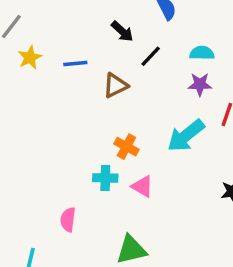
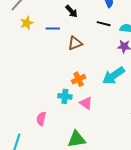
black arrow: (122, 31) -> (71, 11), moved
black line: (151, 56) -> (104, 24), moved, turned 56
orange cross: (126, 147) -> (79, 79), turned 32

